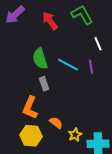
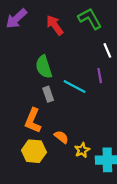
cyan line: (68, 65) -> (74, 87), moved

